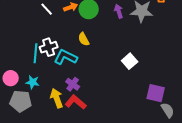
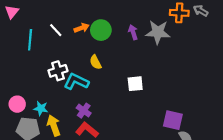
cyan line: (36, 53) -> (30, 40), moved
white square: (130, 61) -> (135, 84), moved, turned 35
yellow arrow: (57, 98) -> (54, 126), moved

